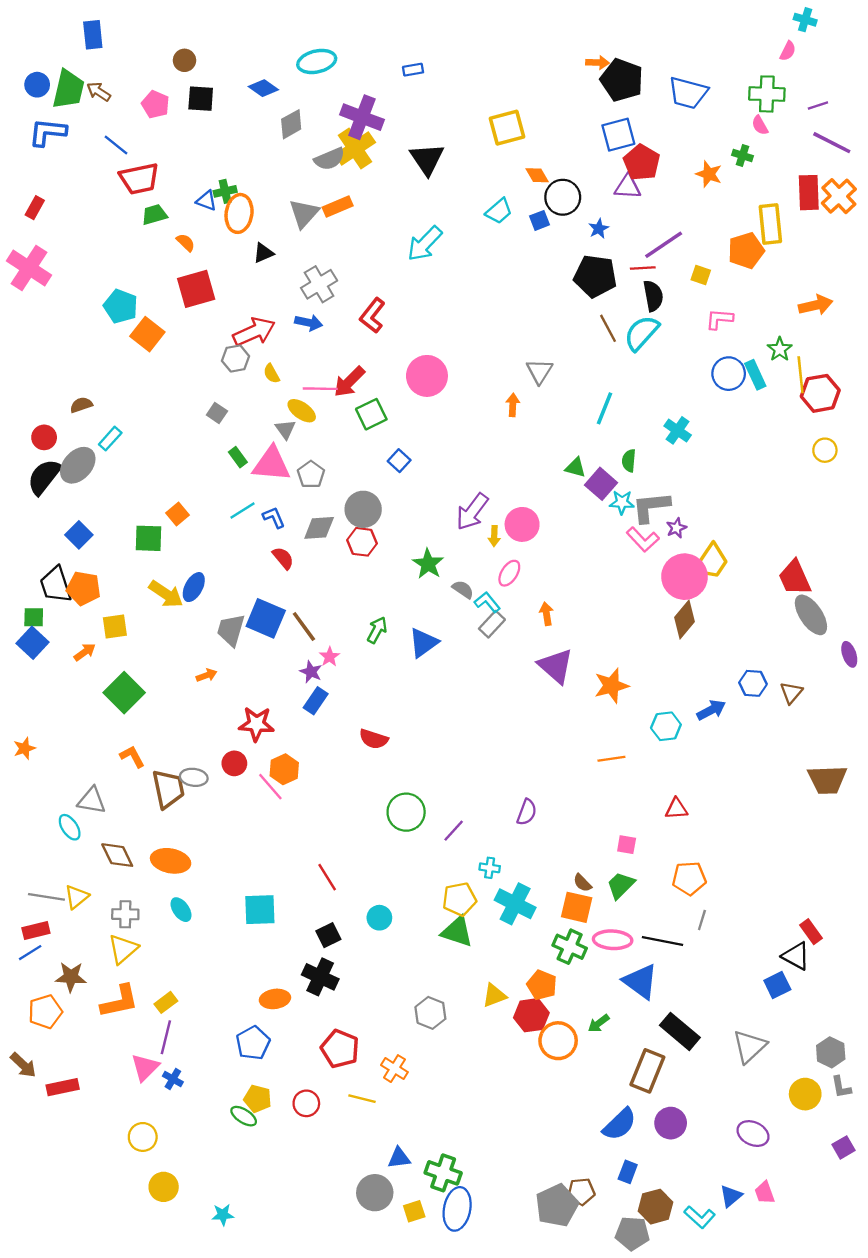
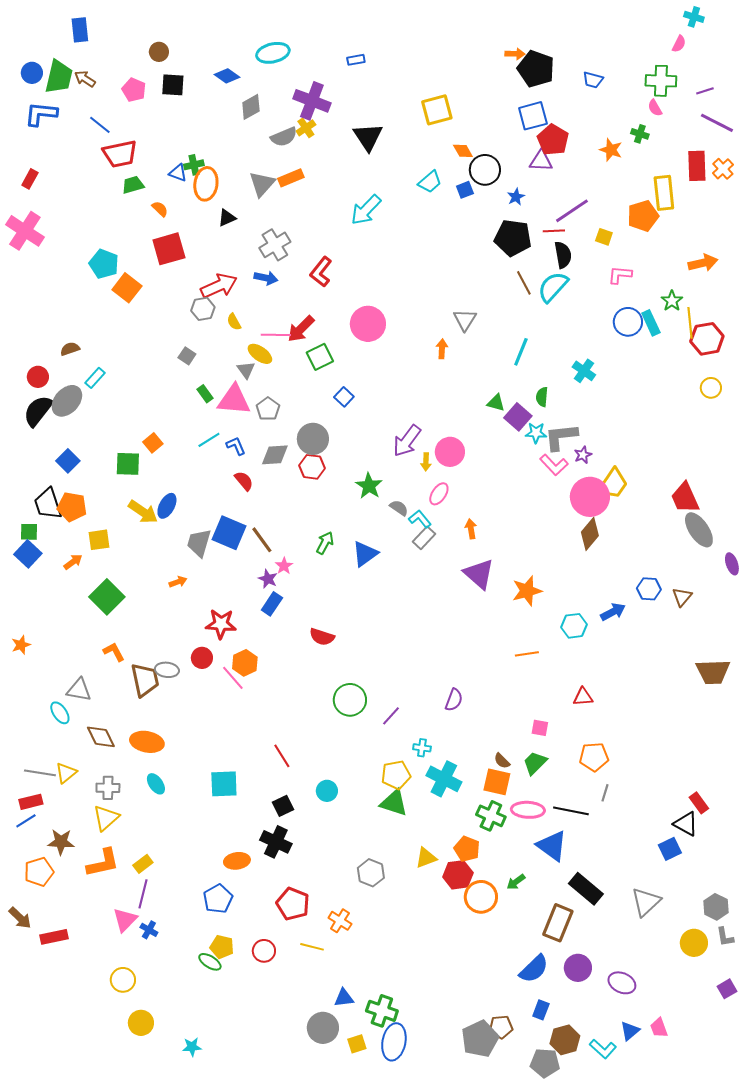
blue trapezoid: (688, 93) -> (593, 80), size x0.6
yellow cross: (355, 149) -> (306, 128), size x0.6
orange cross: (839, 196) -> (723, 169), size x0.7
purple ellipse: (753, 1134) -> (622, 983), moved

